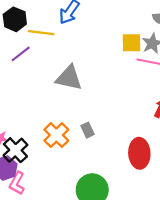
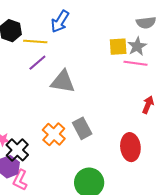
purple line: (21, 54) -> (37, 63), moved
gray rectangle: (88, 130) -> (82, 128), size x1.5

